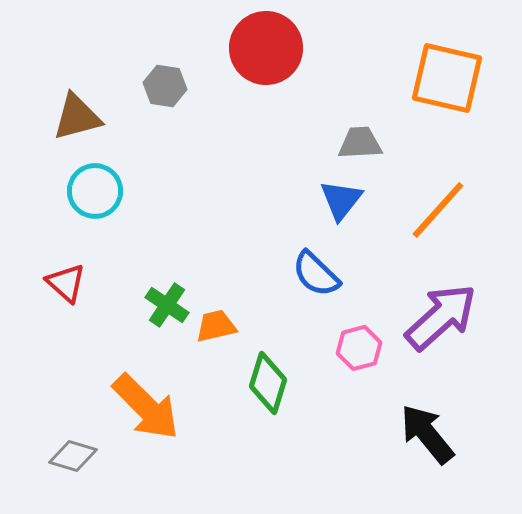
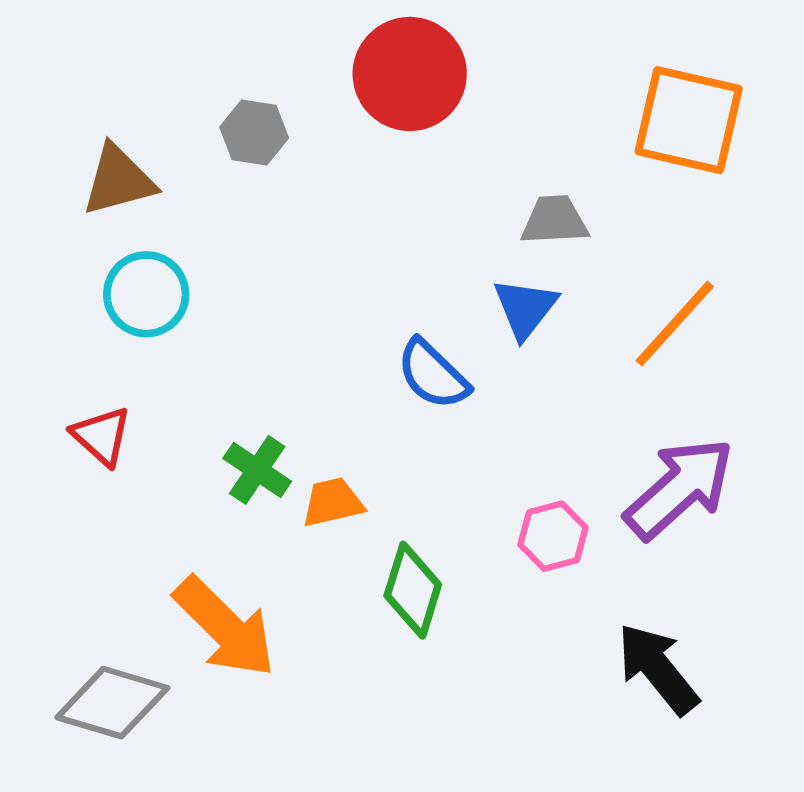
blue semicircle: (316, 274) -> (433, 374), moved
gray diamond: (73, 456) -> (112, 703), size x1.5

